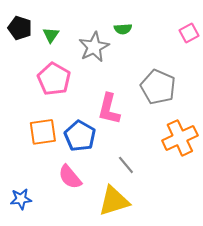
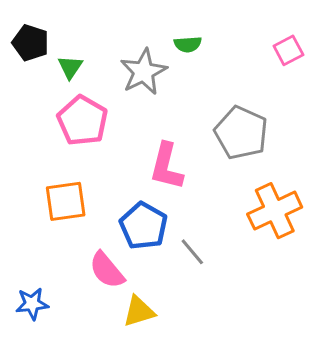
green triangle: (51, 35) -> (70, 67), moved
blue pentagon: (80, 136) -> (143, 226), moved
yellow triangle: (114, 201) -> (139, 311), moved, size x0.7

